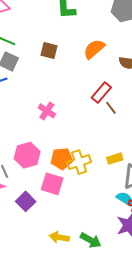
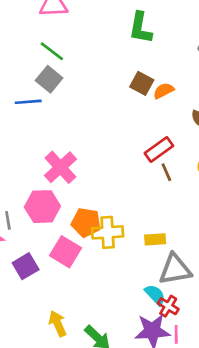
orange semicircle: (94, 49) -> (164, 91), size x0.7
brown square: (49, 50) -> (142, 83), moved
pink cross: (47, 111) -> (60, 167), moved, size x1.4
yellow arrow: (59, 237) -> (58, 324), turned 42

